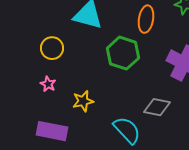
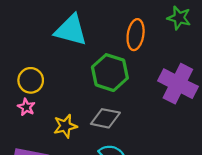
yellow circle: (52, 48) -> (31, 80), moved
gray diamond: (157, 107) -> (105, 118), moved

